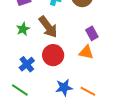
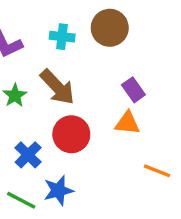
blue star: (64, 87) -> (58, 190), moved
orange line: (88, 91) -> (157, 171), moved

